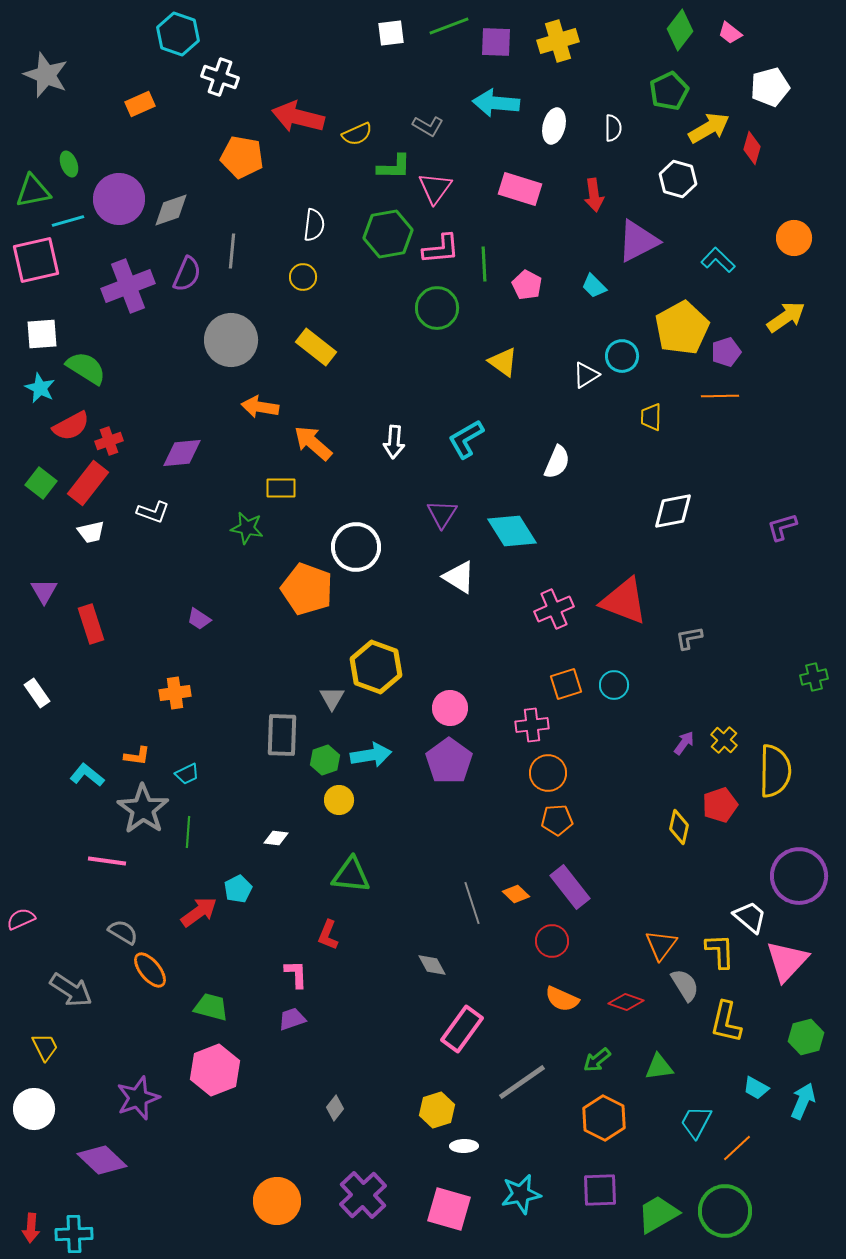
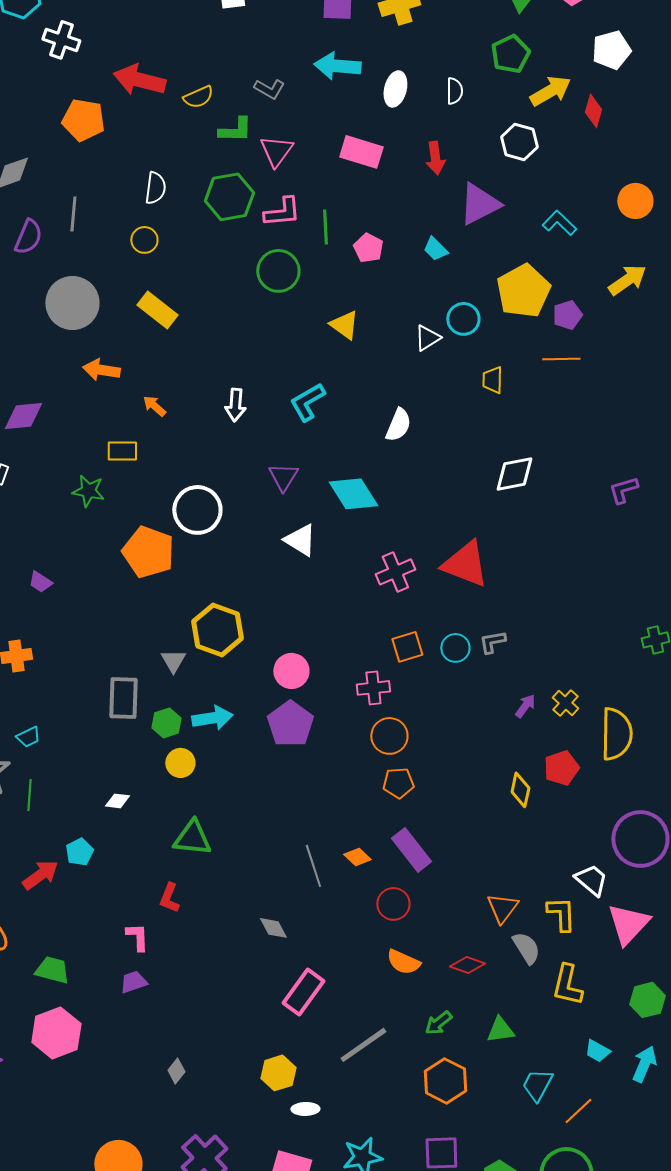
orange arrow: (313, 443) -> (154, 406), size x0.6
gray L-shape: (689, 638) -> (492, 642), moved

